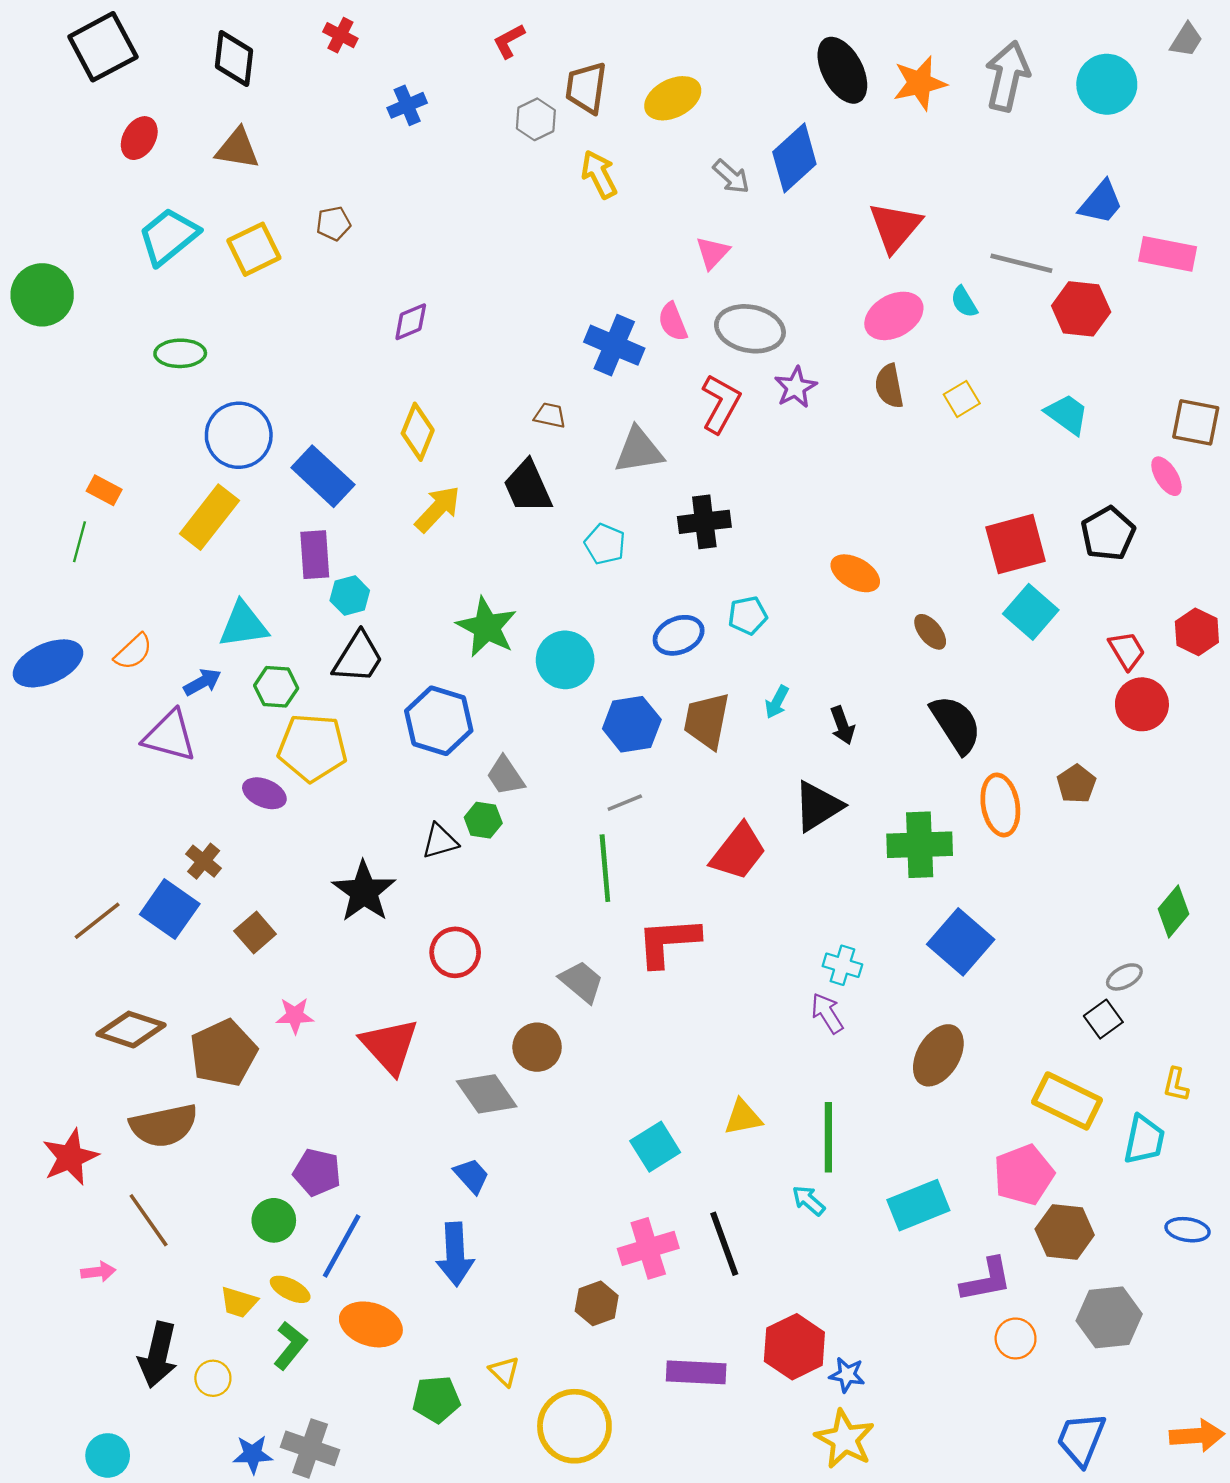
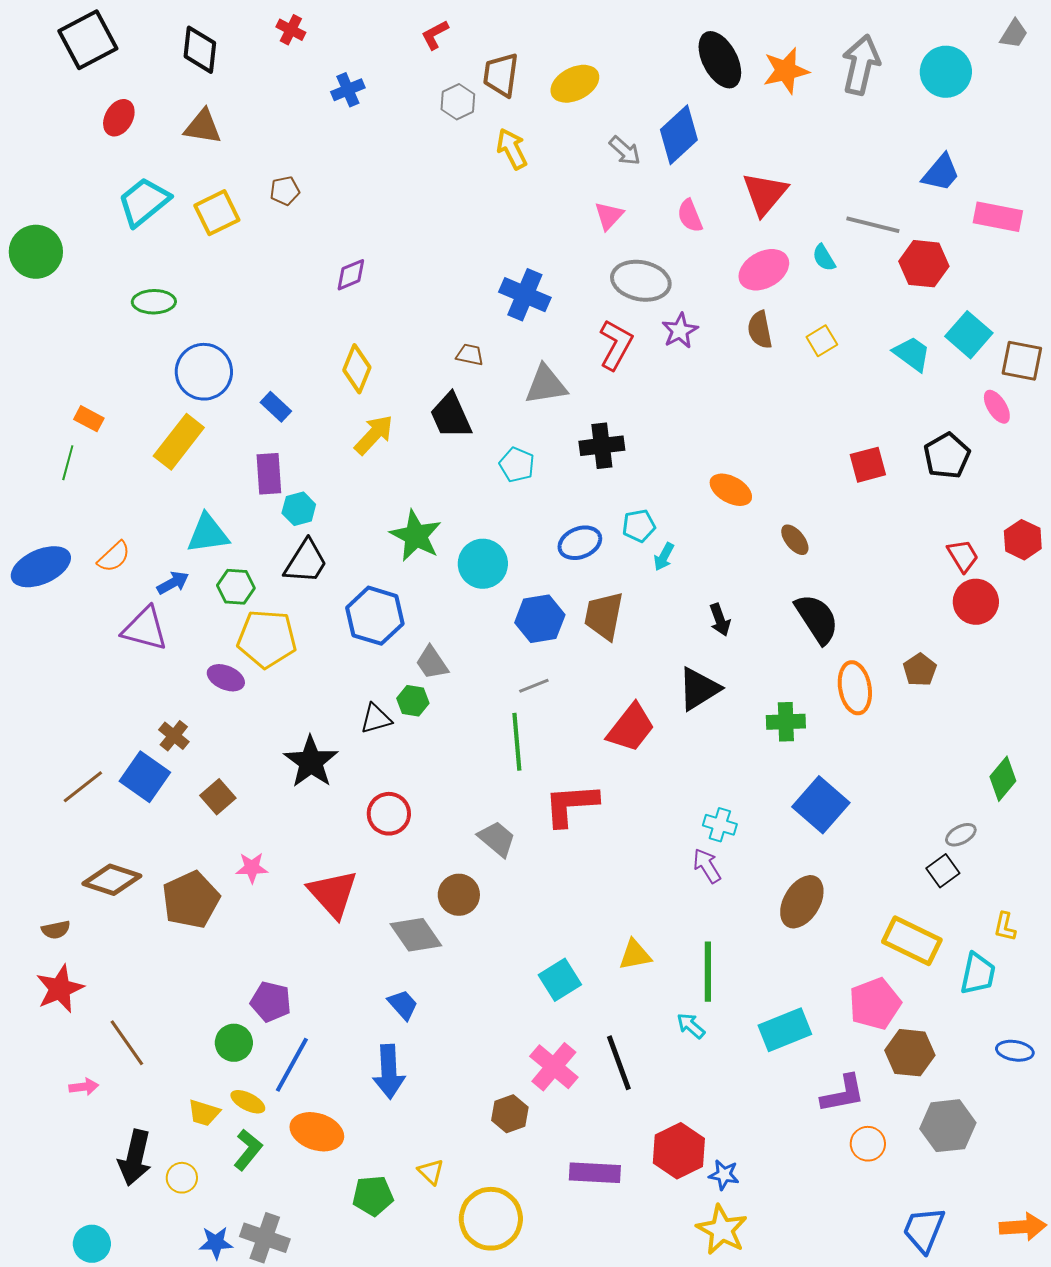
pink semicircle: (673, 322) -> (690, 216), moved
blue rectangle: (323, 476) -> (276, 407), size x0.6
red square: (1016, 544) -> (868, 465), size x0.7
cyan square: (1031, 612) -> (969, 335), moved
cyan arrow: (777, 702) -> (664, 557), moved
green cross: (920, 845) -> (786, 722), size x0.7
brown semicircle: (164, 1126) -> (56, 930), moved, size x0.5
pink cross: (648, 1248) -> (554, 1067), turned -33

